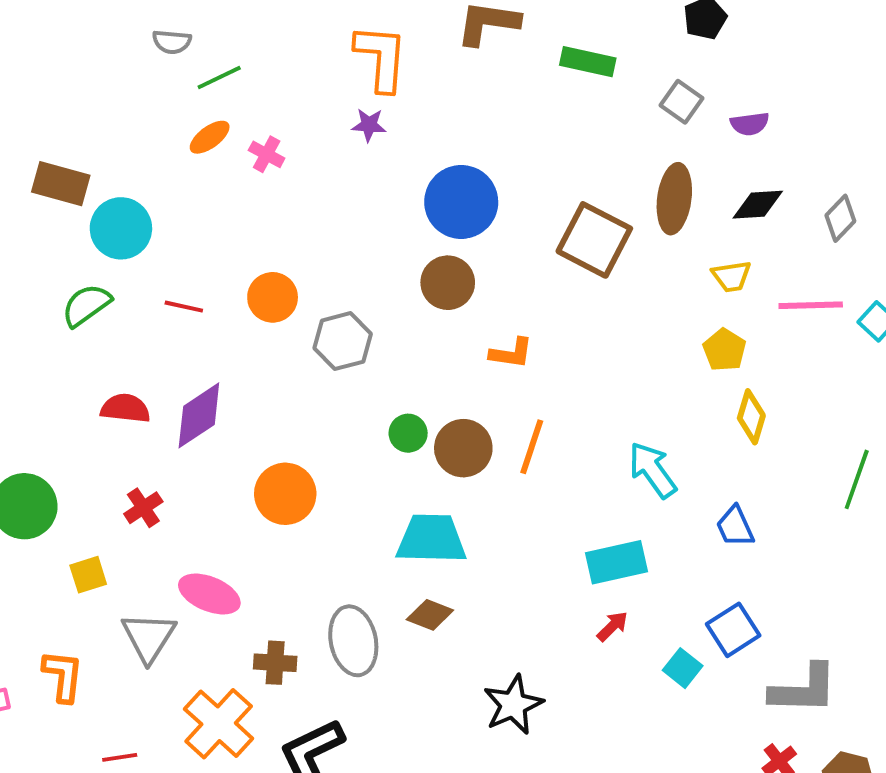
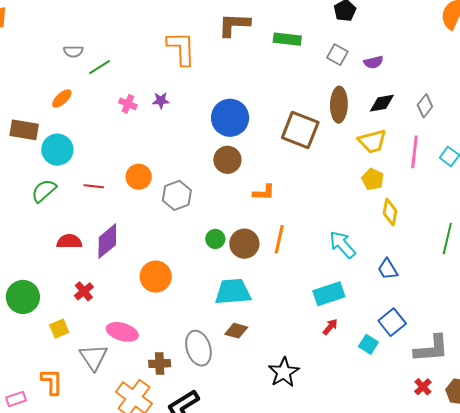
purple star: (369, 125) -> (161, 100), moved
orange ellipse: (210, 137) -> (62, 99), moved
yellow trapezoid: (731, 276) -> (372, 141), size x1.4
pink line: (811, 305) -> (414, 152), turned -76

